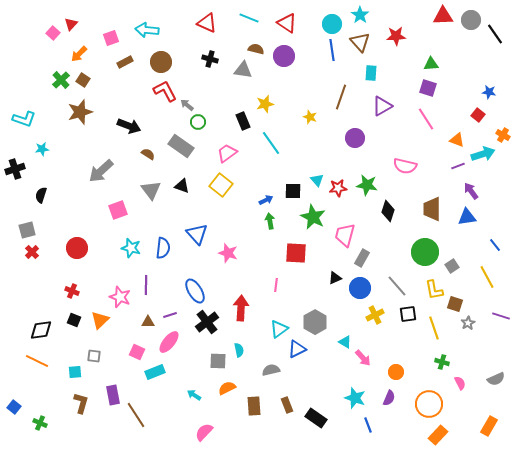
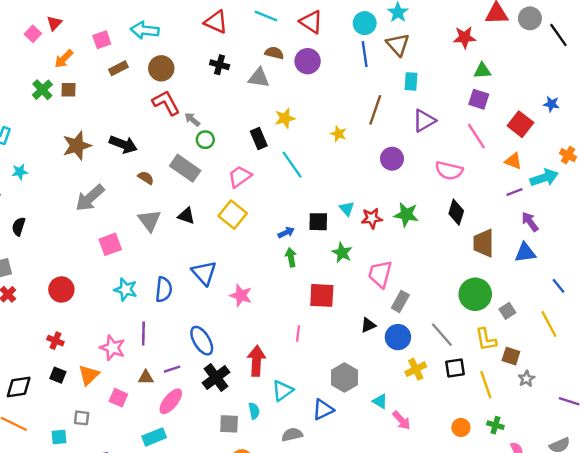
red star: (396, 36) -> (465, 37), moved
brown square: (83, 80) -> (69, 90), turned -32
brown star: (80, 112) -> (77, 146), moved
red square: (478, 115) -> (520, 124), moved, size x1.5
pink semicircle: (405, 166) -> (449, 171), moved
black diamond: (388, 211) -> (456, 212), moved
green star: (313, 217) -> (342, 253), size x0.7
purple line: (501, 316) -> (569, 401), moved
cyan triangle: (279, 329) -> (283, 391), moved
pink square: (137, 352) -> (118, 398), moved
orange circle: (396, 372) -> (461, 427), moved

